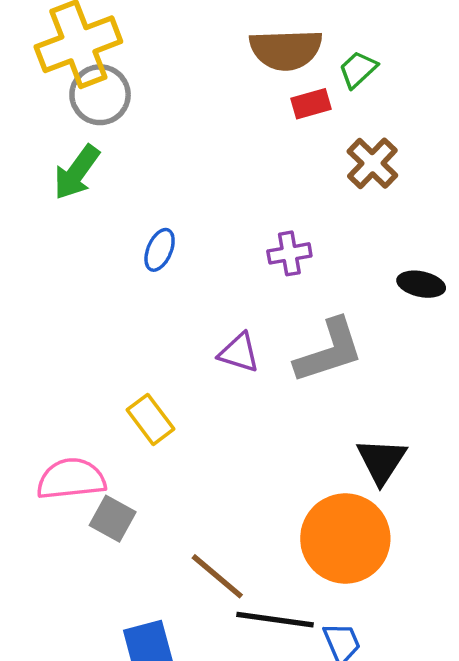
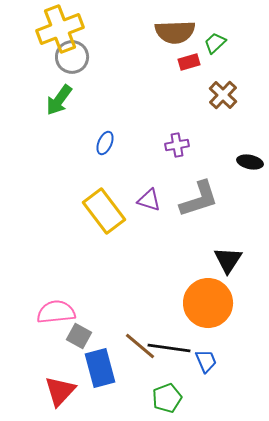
yellow rectangle: (151, 419) -> (104, 211), moved, size x1.6
pink semicircle: (71, 479) -> (56, 312), moved
gray square: (113, 519) -> (79, 336), moved
brown line: (217, 576) -> (140, 346), moved

